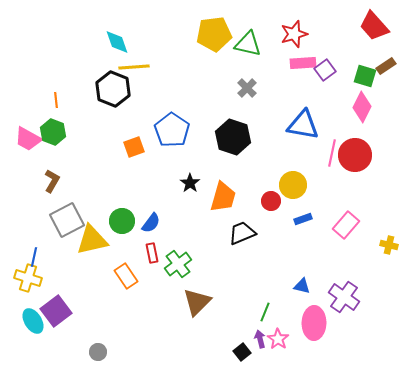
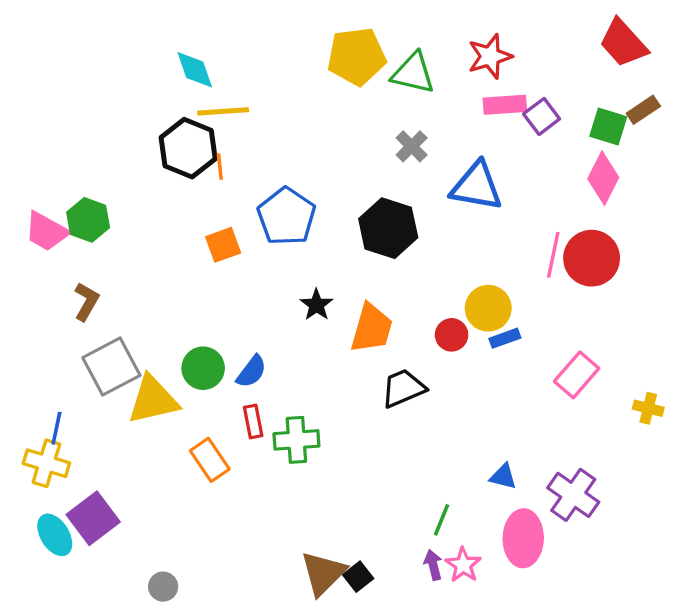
orange line: (56, 100) -> (220, 166), moved
blue triangle: (303, 125) -> (477, 186), moved
blue rectangle: (303, 219) -> (505, 338), moved
green cross: (178, 264) -> (296, 440), turned 32
brown triangle: (197, 302) -> (323, 573), moved
black square: (242, 352) -> (358, 577), moved

